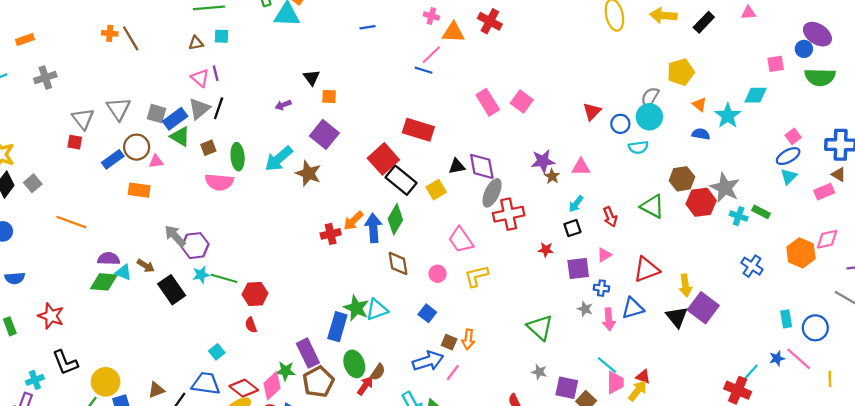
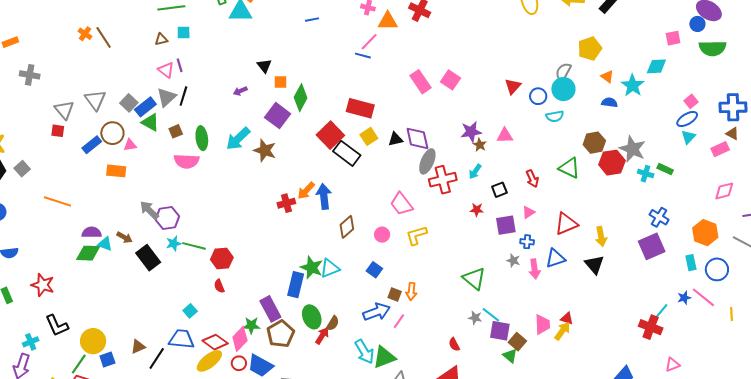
orange cross: (110, 33) -> (85, 34), turned 32
gray cross: (45, 78) -> (30, 75), turned 30
gray square: (156, 114) -> (129, 103), turned 30
yellow square: (436, 190) -> (369, 136), moved
cyan arrow: (576, 204) -> (475, 172), moved
green diamond: (395, 219) -> (301, 98), moved
orange hexagon: (801, 253) -> (705, 233), moved
brown diamond: (398, 263) -> (347, 227), turned 60
purple square: (703, 308) -> (652, 246), moved, turned 32
cyan line: (607, 365) -> (491, 315), moved

